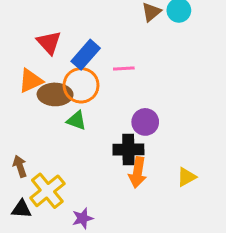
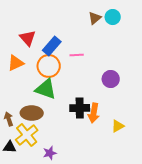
brown ellipse: (55, 94) -> (32, 113), moved
green triangle: (76, 120) -> (46, 89), size x1.6
purple circle: (145, 122) -> (111, 79), moved
orange arrow: (138, 172) -> (94, 113), moved

